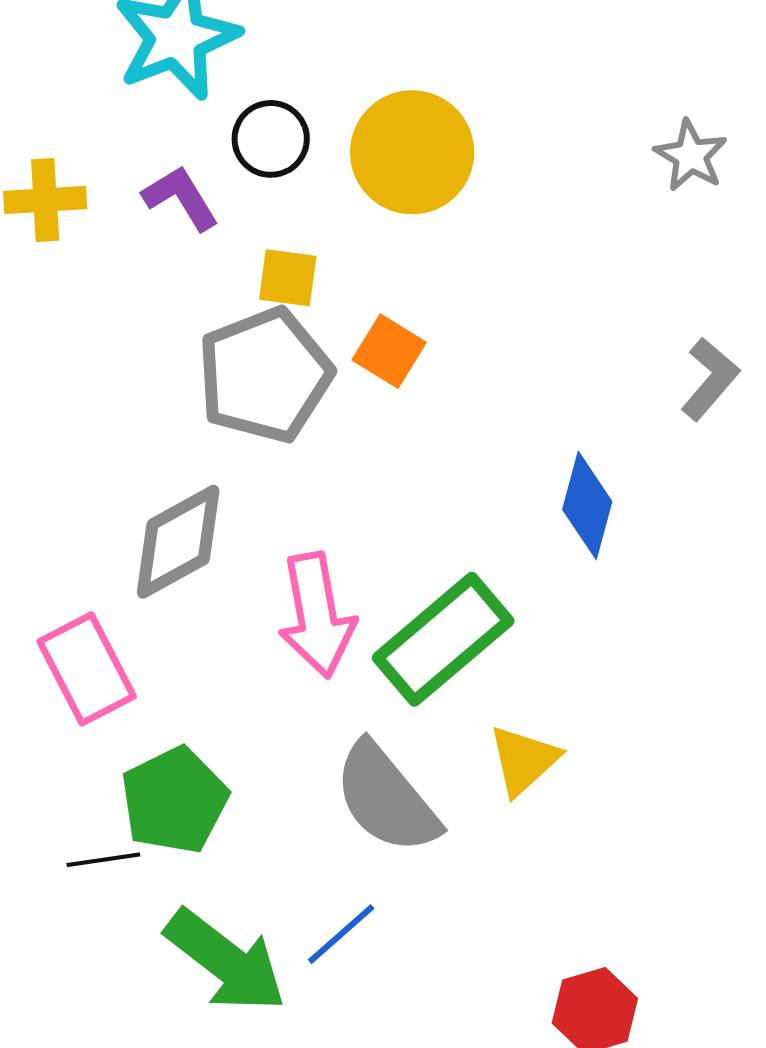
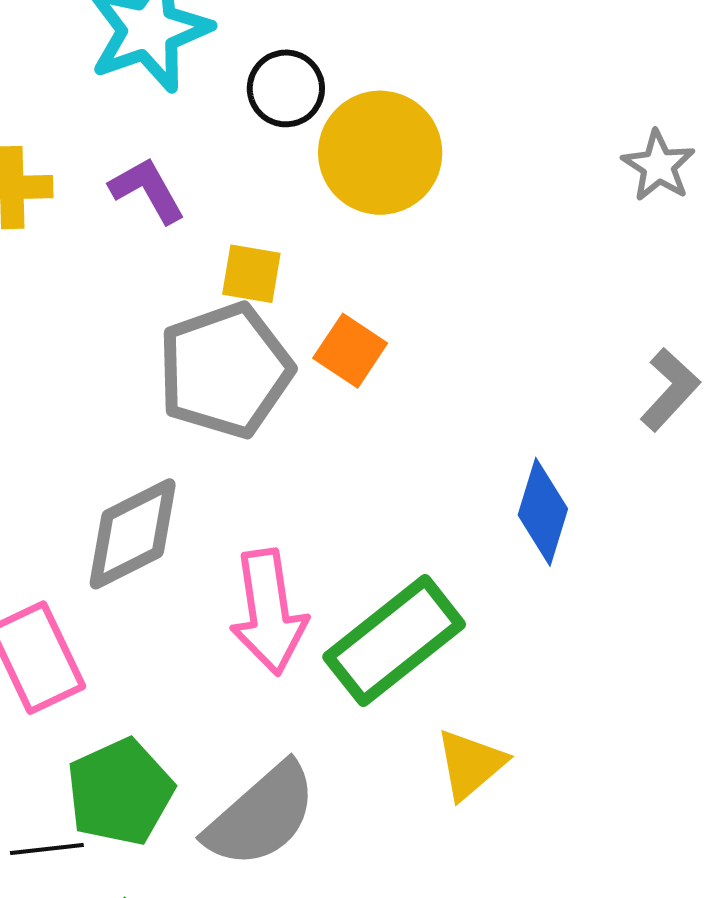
black circle: (271, 139) -> (286, 88), moved
gray semicircle: (386, 798) -> (261, 815), moved, turned -94

